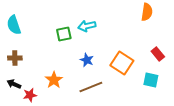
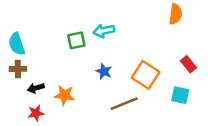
cyan semicircle: (14, 25) -> (17, 44), moved
orange star: (54, 80) -> (64, 95), turned -30
black arrow: (14, 84) -> (36, 88), moved, turned -40
brown line: (91, 87) -> (124, 104), moved

